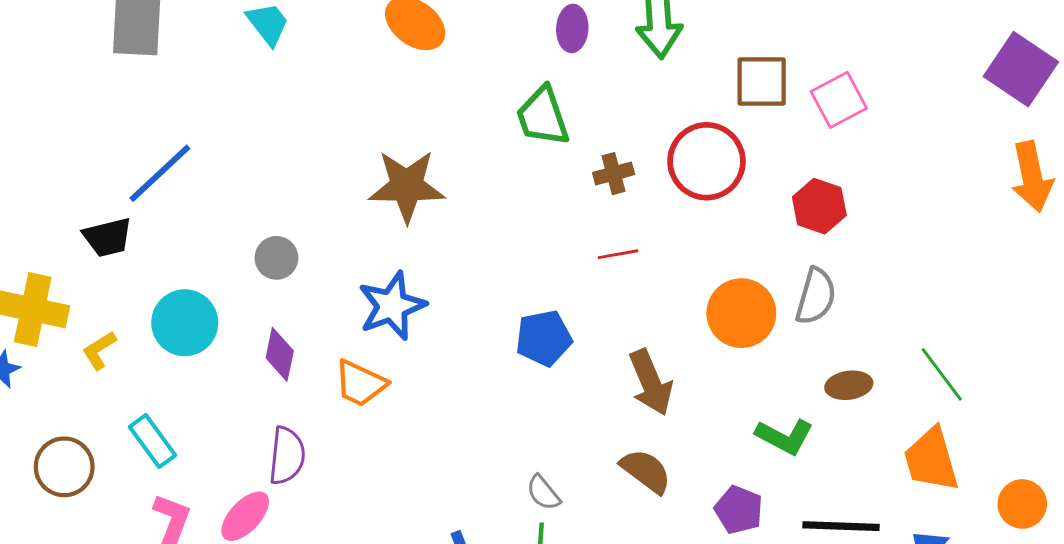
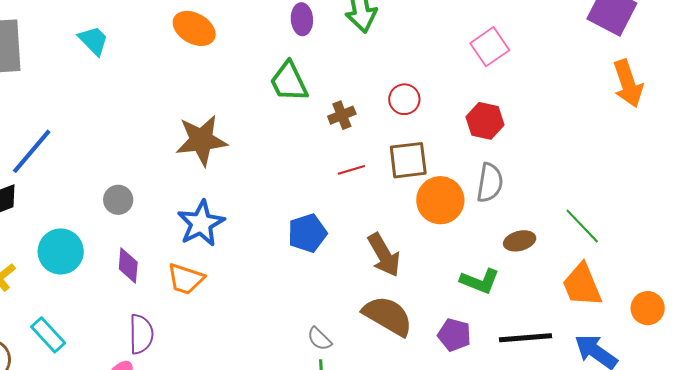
brown square: (762, 81) -> (408, 160), moved
red circle: (707, 161) -> (404, 99), size x0.6
brown semicircle: (646, 471) -> (388, 316), size x1.4

